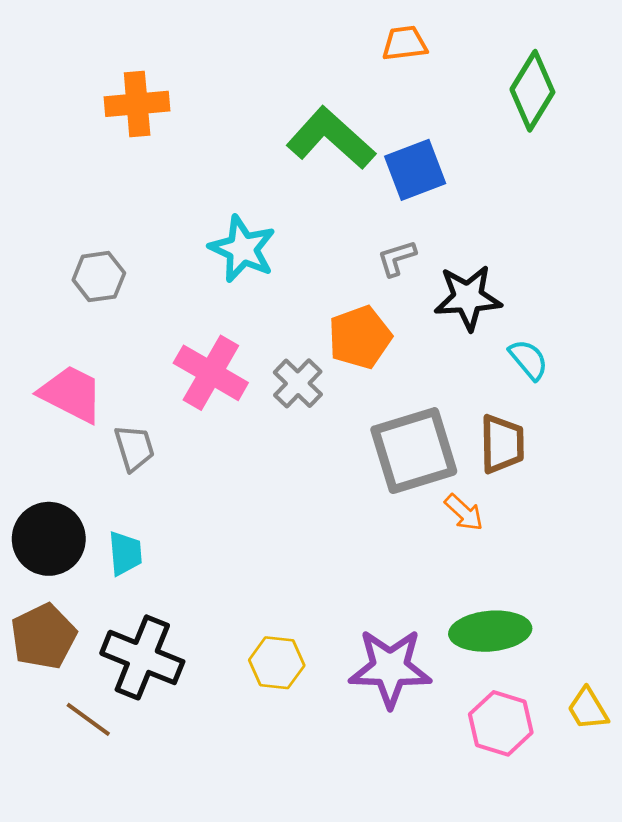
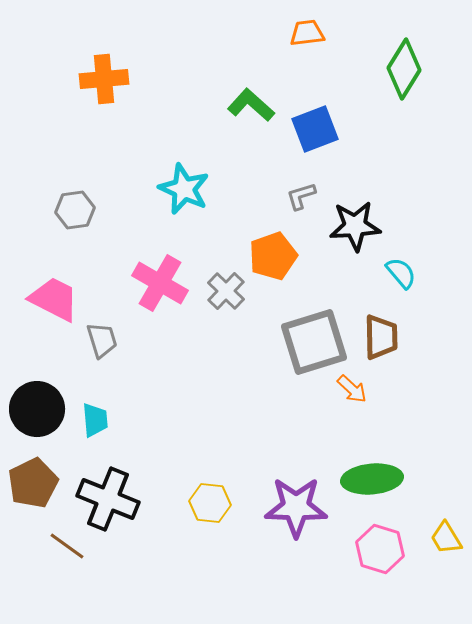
green L-shape: (331, 138) -> (251, 105), size x0.7

